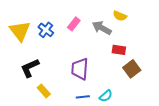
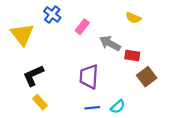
gray arrow: (102, 28) -> (110, 43), moved
blue cross: (46, 30) -> (52, 14), moved
yellow rectangle: (44, 91) -> (40, 102), moved

